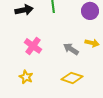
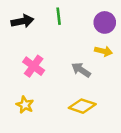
yellow arrow: (92, 43) -> (104, 51), moved

